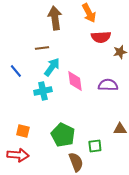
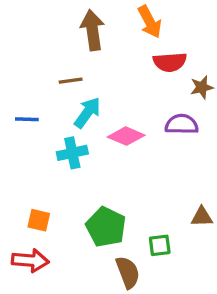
blue line: (16, 71) -> (27, 119), turned -48
pink diamond: (75, 81) -> (126, 136), turned -60
purple semicircle: (108, 85) -> (182, 124), moved

